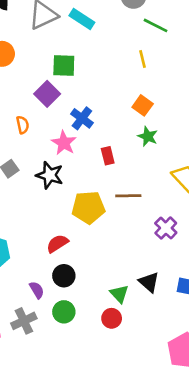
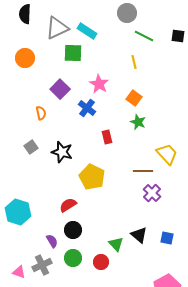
green square: (64, 65) -> (73, 53), moved
pink star: (64, 143) -> (99, 84), moved
brown line: (128, 196) -> (143, 171), moved
yellow pentagon: (88, 207) -> (92, 177), turned 30
red circle: (112, 318) -> (101, 262), moved

